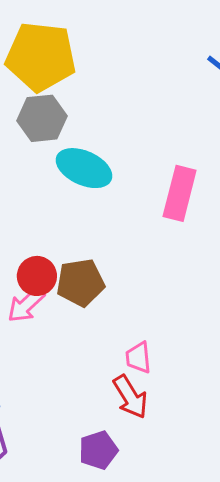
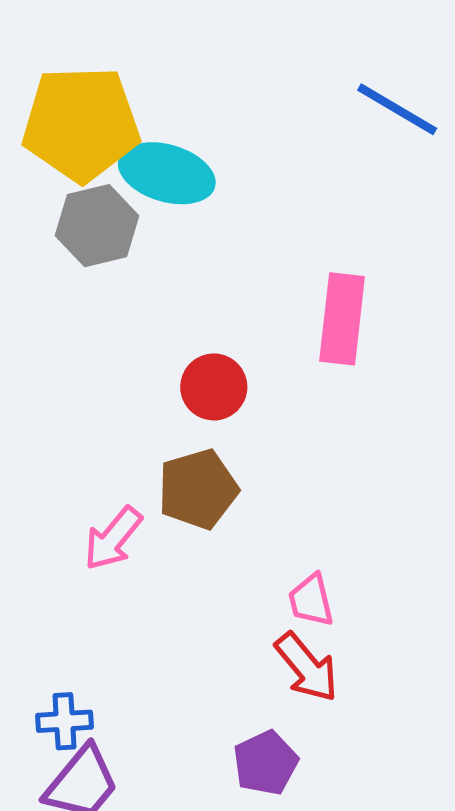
cyan ellipse: (84, 168) -> (167, 173), moved
red circle: (37, 276) -> (214, 387), moved

